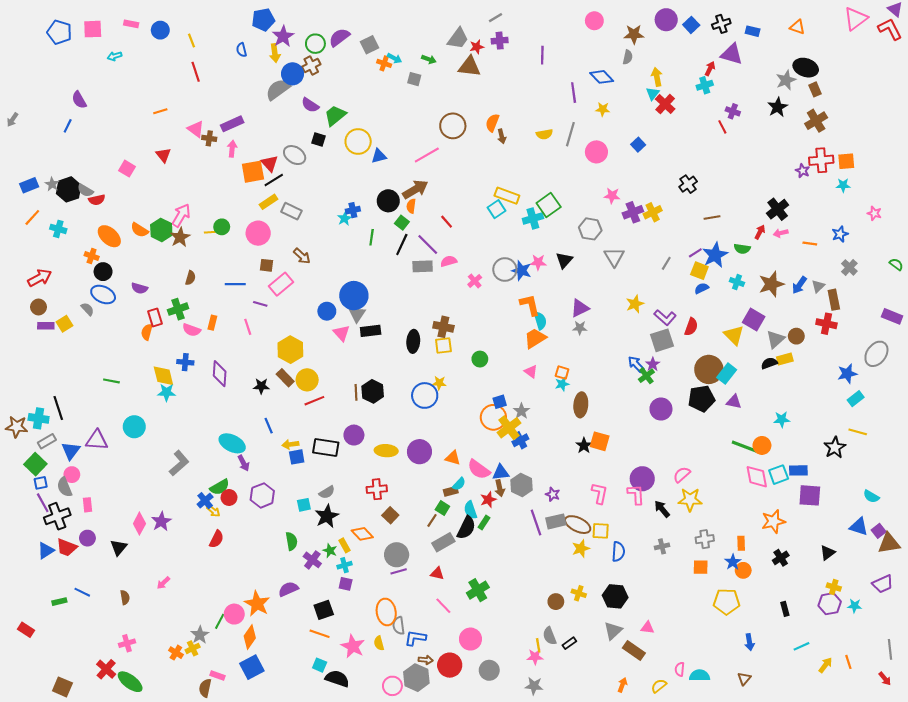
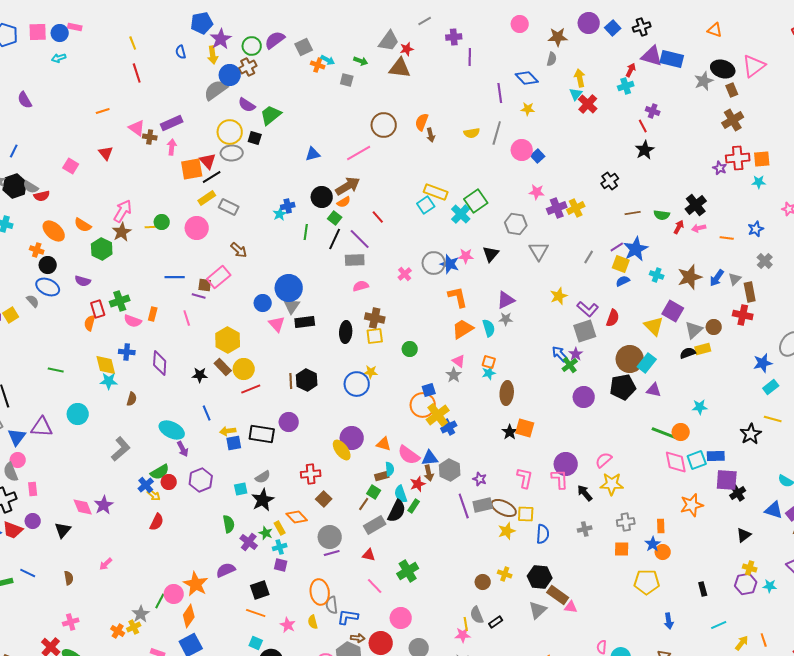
pink triangle: (856, 19) -> (754, 66), moved
blue circle: (160, 30) -> (60, 33), moved
blue rectangle: (753, 31) -> (672, 59), moved, size x1.6
purple cross: (500, 41) -> (454, 37), moved
black star: (778, 107) -> (645, 150), moved
blue line: (68, 126) -> (14, 151), moved
yellow circle: (358, 141) -> (230, 132), moved
blue square: (638, 145) -> (538, 156), moved
gray ellipse: (295, 155) -> (232, 153), turned -35
orange semicircle: (411, 206) -> (344, 202), turned -128
cyan cross: (533, 219) -> (461, 214), turned -30
green hexagon: (161, 230) -> (102, 249), moved
green semicircle: (742, 249) -> (662, 215), moved
pink semicircle: (449, 261) -> (361, 286), moved
brown square: (266, 265) -> (205, 285), moved
brown semicircle: (190, 278) -> (132, 399), moved
cyan semicircle: (540, 321) -> (489, 328), moved
gray star: (521, 411) -> (454, 375), moved
yellow ellipse: (386, 451) -> (342, 450), moved, turned 50
cyan semicircle: (459, 484) -> (390, 469), turned -48
pink diamond: (139, 524) -> (83, 507), turned -50
black cross: (781, 558) -> (738, 493), moved
pink star: (353, 646) -> (288, 625), size x0.7
brown rectangle: (634, 650) -> (558, 595), moved

